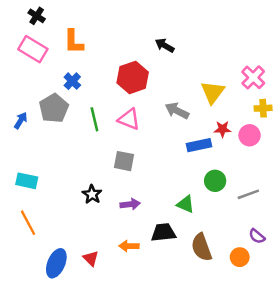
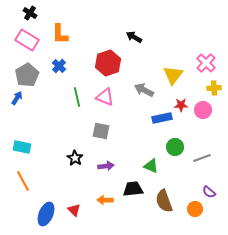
gray pentagon: (54, 108) -> (27, 75), moved

